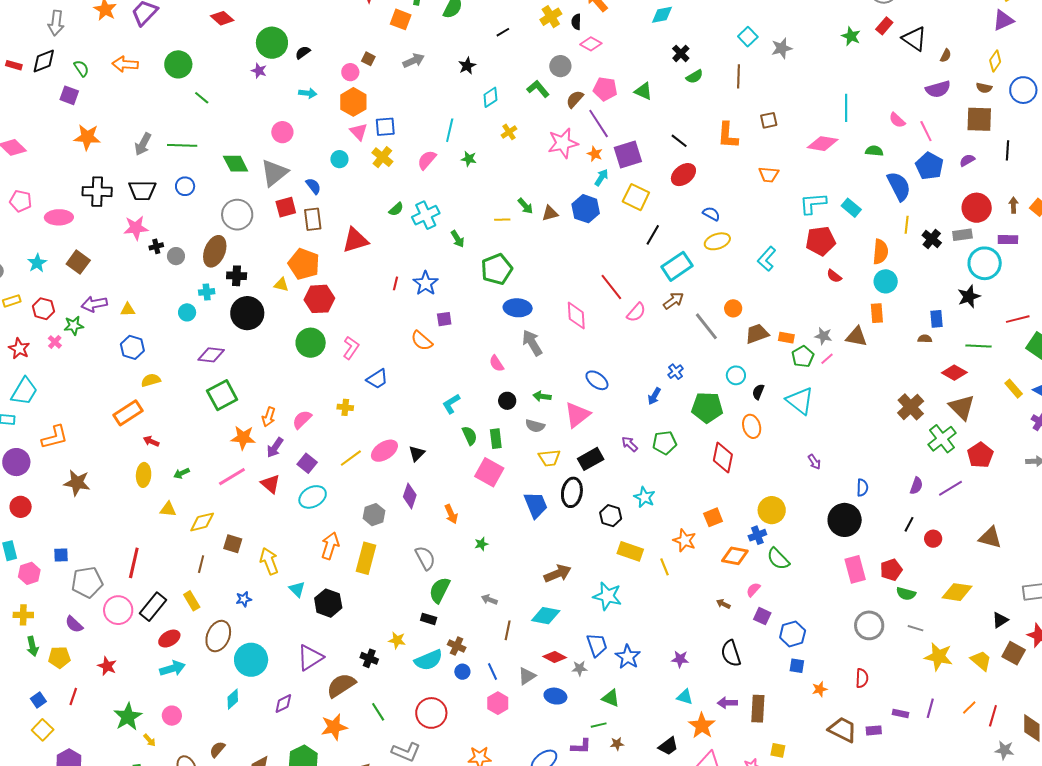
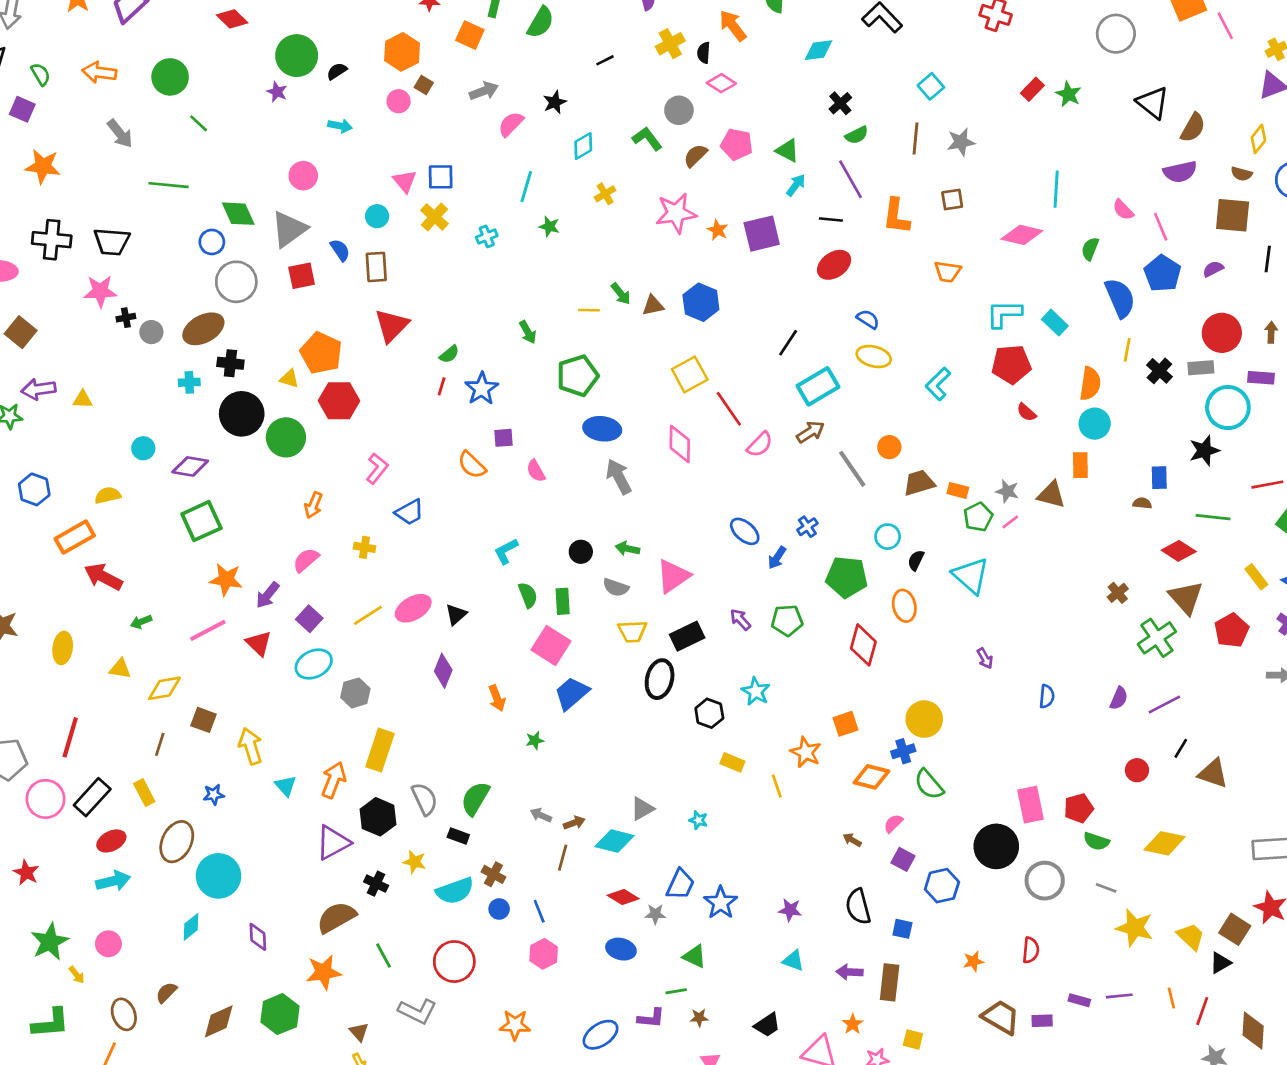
red rectangle: (884, 26) -> (1032, 89), moved
gray star: (782, 48) -> (961, 142), moved
brown semicircle: (946, 56) -> (1193, 128), size x1.6
orange hexagon: (353, 102) -> (402, 52), moved
purple line: (599, 124) -> (850, 179), moved
black line: (679, 141) -> (831, 219), turned -36
gray arrow: (143, 144) -> (120, 134), moved, turned -70
green semicircle: (874, 151) -> (1090, 249), turned -78
pink semicircle: (427, 160) -> (511, 124), moved
cyan arrow: (601, 177) -> (796, 185), moved
blue circle: (185, 186) -> (212, 242), moved
yellow square: (636, 197) -> (690, 374), moved, turned 32
green semicircle: (396, 209) -> (449, 354), moved
cyan cross: (426, 215) -> (487, 236), moved, size x0.6
brown rectangle: (313, 219) -> (376, 267), moved
red triangle: (355, 240) -> (392, 326), turned -32
yellow ellipse: (717, 241) -> (874, 357), turned 30
brown ellipse: (215, 251) -> (203, 329), turned 36
cyan circle: (187, 312) -> (143, 448), moved
green circle: (311, 343) -> (286, 437), moved
blue hexagon: (132, 347) -> (34, 489), moved
pink semicircle: (496, 363) -> (536, 471), moved
blue ellipse: (597, 380) -> (745, 531), moved
brown cross: (911, 407) -> (1118, 593), size x0.6
orange arrow: (269, 417) -> (313, 505), moved
red arrow: (151, 441) -> (103, 577), size x1.8
red pentagon: (980, 455) -> (1232, 630), moved
yellow ellipse: (144, 475) -> (63, 648), moved
blue trapezoid: (536, 505) -> (572, 693), moved, turned -112
gray hexagon: (374, 515) -> (355, 693), moved
black circle: (845, 520) -> (996, 846), moved
black line: (909, 524) -> (1181, 748), moved
orange arrow: (330, 546) -> (334, 780), moved
yellow rectangle: (630, 551) -> (732, 762), size x0.7
gray semicircle: (425, 558) -> (425, 799), moved
brown arrow: (558, 574) -> (574, 823), moved, size x0.6
cyan star: (607, 596) -> (698, 820), size x0.5
black hexagon: (328, 603) -> (378, 817), moved
black triangle: (1000, 620) -> (1220, 963), moved
blue trapezoid: (597, 645) -> (680, 884), turned 40
purple triangle: (310, 658) -> (333, 843), moved
blue square: (797, 666) -> (902, 929), moved
gray triangle: (527, 676) -> (642, 809), moved
purple diamond: (283, 704) -> (258, 937), turned -70
purple line: (930, 708) -> (1119, 996), turned 66
orange line: (969, 708) -> (1171, 998), turned -63
orange star: (702, 726) -> (853, 1024), moved, size x0.6

